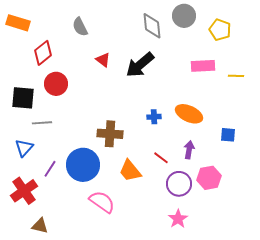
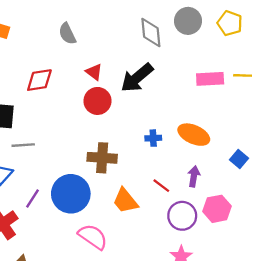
yellow pentagon: (220, 30) -> (230, 23), moved
red diamond: (43, 53) -> (39, 80), moved, turned 30
yellow line: (236, 76) -> (243, 75), moved
red circle: (56, 84) -> (97, 101), moved
blue square: (228, 135) -> (239, 159), turned 35

